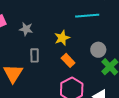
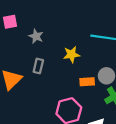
orange rectangle: (68, 60) -> (87, 82), moved, turned -64

